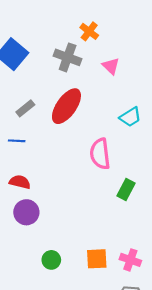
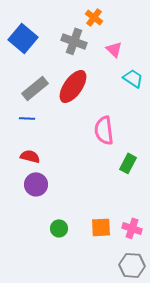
gray rectangle: (25, 108) -> (35, 88), size x1.5
cyan trapezoid: (130, 117) -> (133, 78), moved, turned -115

